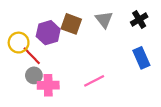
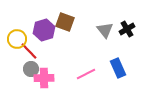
gray triangle: (104, 20) -> (105, 30), moved
black cross: (139, 20) -> (127, 29), moved
blue rectangle: (141, 58) -> (118, 68), moved

